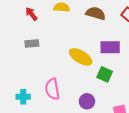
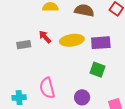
red arrow: (31, 14) -> (45, 37), moved
yellow ellipse: (81, 57) -> (72, 40), moved, turned -35

